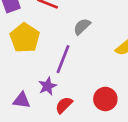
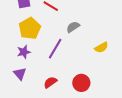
purple star: (48, 86) -> (24, 52), moved
purple triangle: (22, 100) -> (20, 74), turned 32

